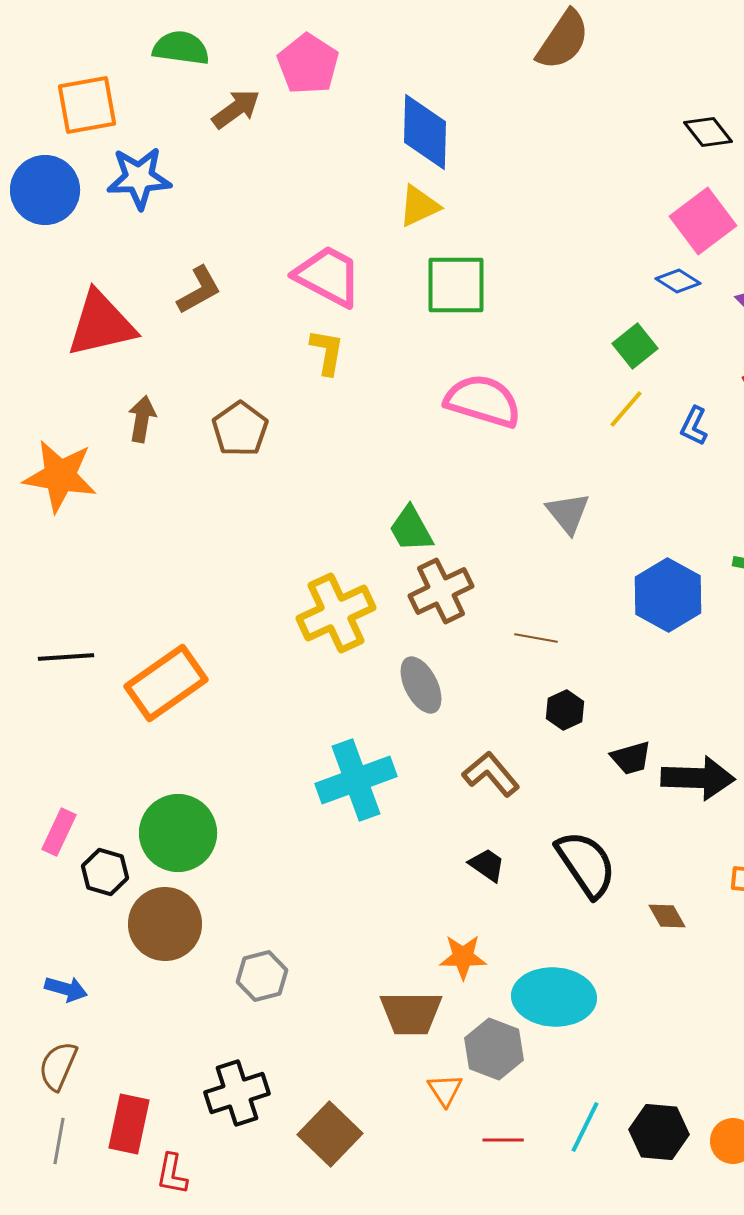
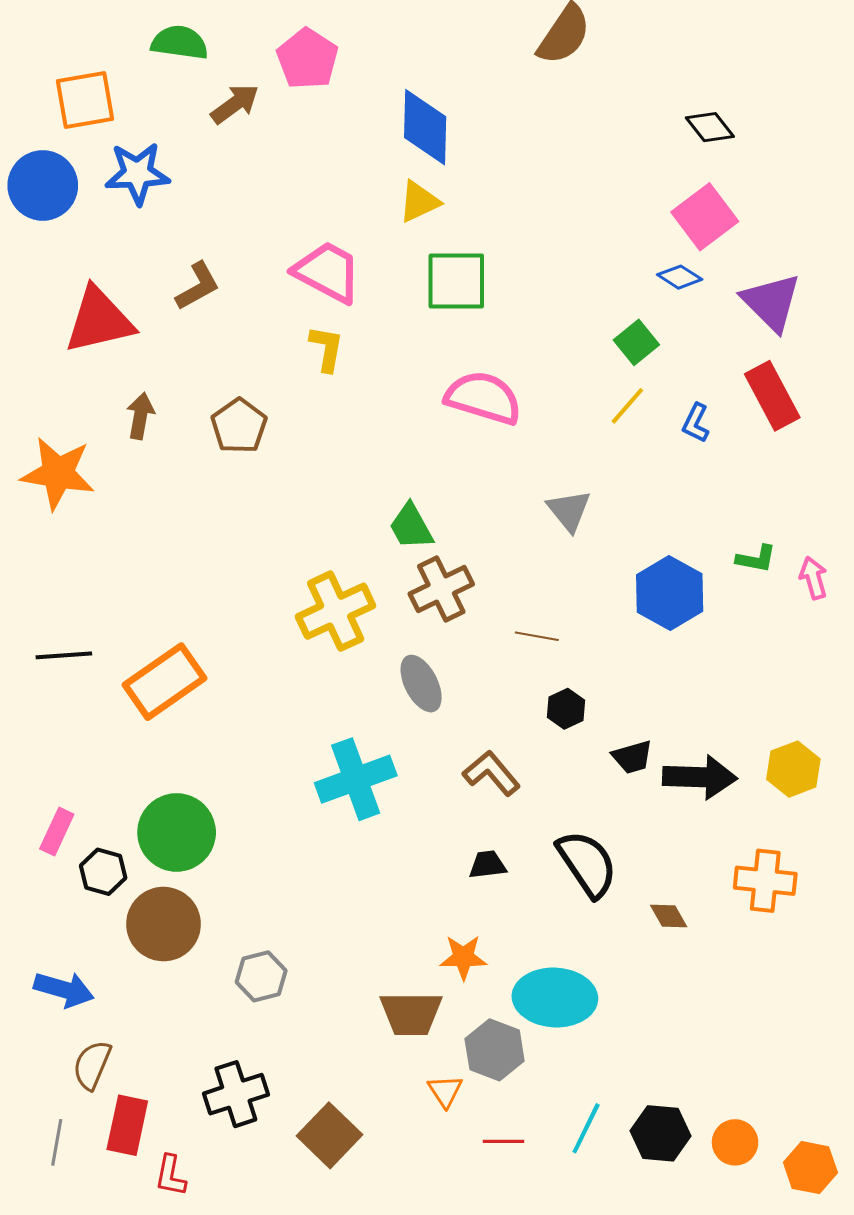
black trapezoid: (487, 865) -> (487, 865), turned -42
blue arrow: (66, 989) -> (64, 989), size x1.4
brown semicircle: (58, 1066) -> (92, 1065), moved

